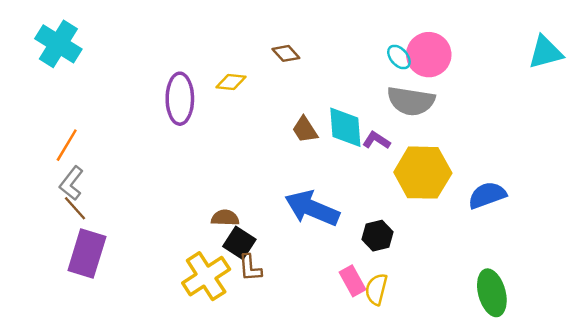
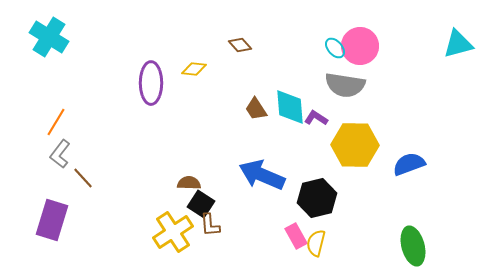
brown line: (75, 208) -> (83, 178), moved
black hexagon: (378, 236) -> (317, 198), size x1.5
purple rectangle: (87, 254) -> (52, 220), moved

